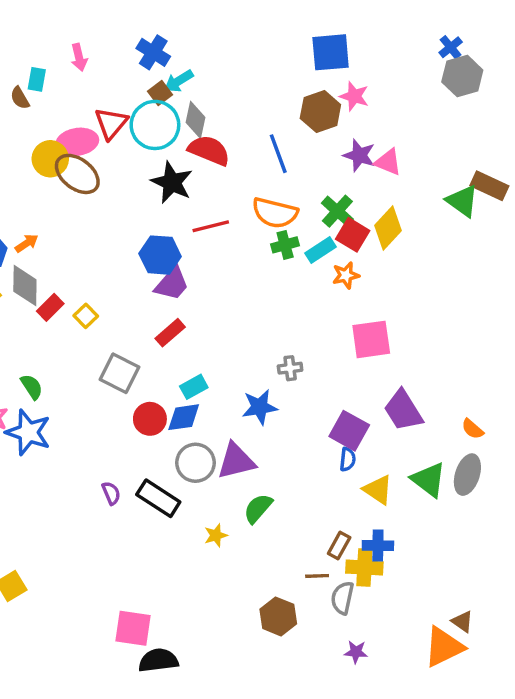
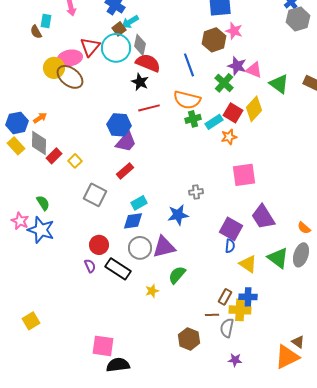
black star: (172, 182) -> (140, 82), moved, size x0.7
green triangle: (462, 201) -> (279, 84), moved
green cross: (337, 211) -> (224, 83), moved
red circle: (150, 419) -> (99, 245), moved

